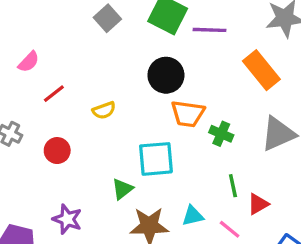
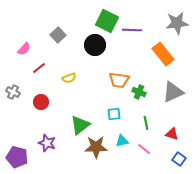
gray square: (107, 18) -> (58, 35), moved
black circle: (166, 75) -> (95, 45), moved
cyan square: (156, 159) -> (114, 114), moved, size x0.6
green triangle: (122, 189) -> (80, 125), size x1.5
red triangle: (258, 204) -> (172, 134), moved, turned 48

